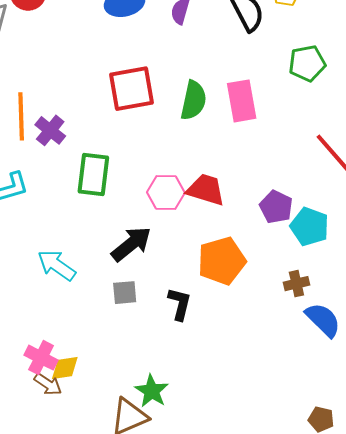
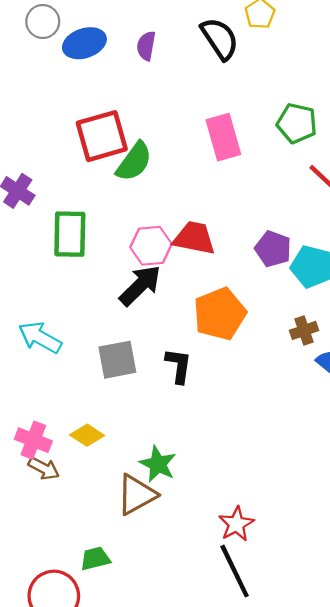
green pentagon: (307, 63) -> (297, 123), moved, turned 30
green semicircle: (193, 100) -> (134, 162), moved, turned 30
black arrow: (131, 244) -> (140, 285), moved
gray square: (125, 293) -> (117, 360), size x1.4
yellow diamond: (65, 368) -> (87, 435), moved, turned 48

